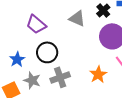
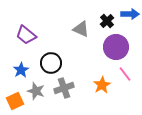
purple trapezoid: (36, 24) -> (26, 35), moved

